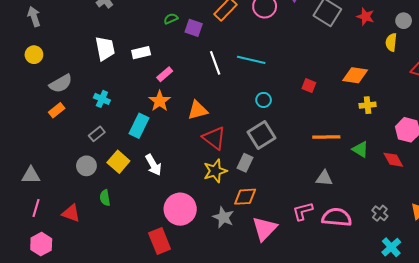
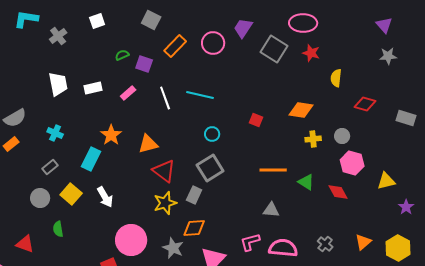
gray circle: (404, 21) -> (342, 136), moved
pink rectangle: (165, 74) -> (128, 93), moved

